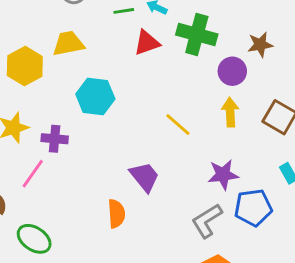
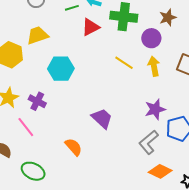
yellow line: (178, 125) -> (124, 63), moved
purple cross: (55, 139) -> (37, 101), turned 30
pink line: (33, 174) -> (26, 127), turned -65
orange semicircle: (116, 214) -> (73, 147), moved, turned -30

